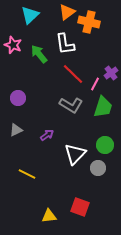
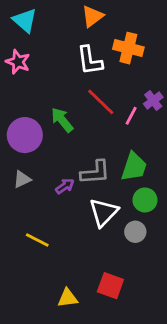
cyan triangle: (30, 15) -> (25, 20), moved, turned -36
orange cross: (89, 22) -> (128, 48), moved
green arrow: (39, 54) -> (62, 120), moved
purple circle: (18, 98) -> (25, 135), size x1.6
gray L-shape: (71, 105) -> (95, 172), moved, turned -35
green trapezoid: (103, 107) -> (134, 167), moved

